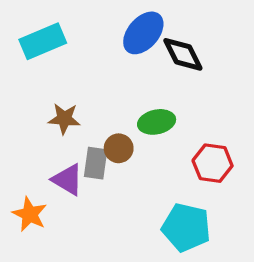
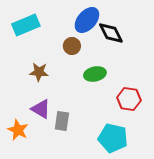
brown circle: (119, 148) -> (72, 46), moved
gray rectangle: (96, 163) -> (62, 121), moved

